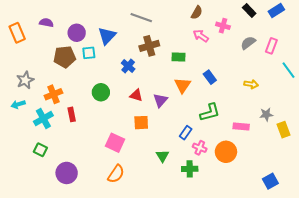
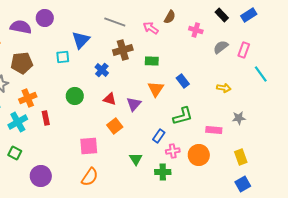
purple semicircle: (46, 23) -> (21, 27), size x1.5
purple circle: (77, 33) -> (45, 18), moved
pink arrow: (201, 36) -> (151, 28), moved
brown pentagon: (65, 57) -> (22, 63), moved
orange square: (141, 123) -> (115, 126), turned -35
yellow rectangle: (283, 130) -> (241, 157), moved
pink square: (115, 143) -> (89, 146), turned -30
pink cross: (200, 148) -> (173, 151), turned -32

